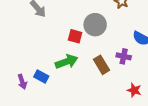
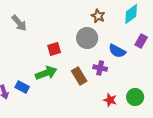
gray circle: (95, 25) -> (87, 38), moved
red square: (75, 36) -> (54, 49), turned -32

